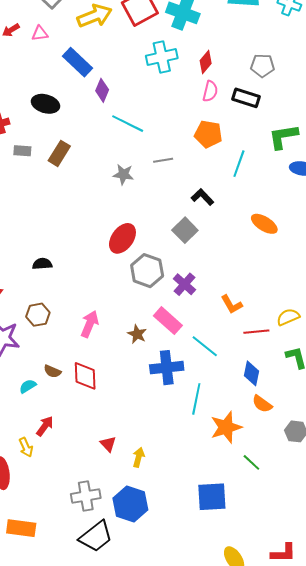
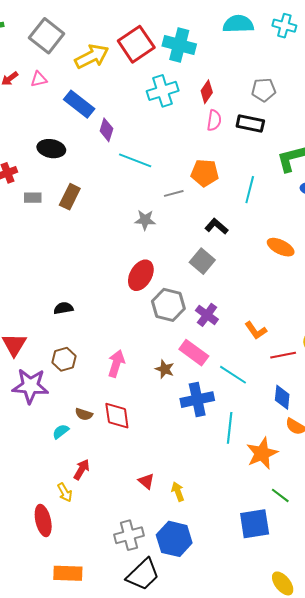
orange pentagon: (208, 134) -> (205, 173), moved
gray star: (123, 174) -> (145, 220), moved
yellow arrow: (139, 457) -> (178, 492), turned -30
green line: (251, 462) -> (280, 495), moved

